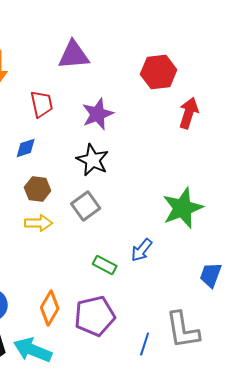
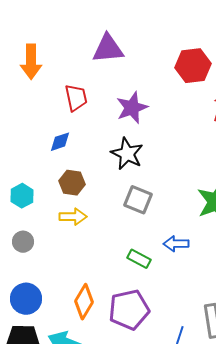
gray square: (86, 206) -> (138, 200), moved, turned -32
blue arrow: (142, 250) -> (176, 244), turned 50

